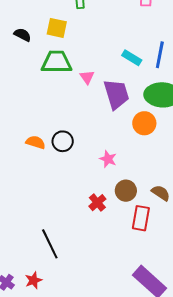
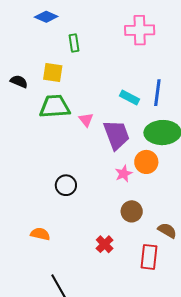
orange semicircle: (36, 142) -> (40, 234), moved
pink star: (108, 159) -> (124, 174), moved, turned 30
brown circle: (126, 191) -> (132, 211), moved

